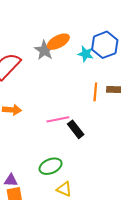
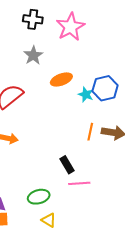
gray star: (44, 50) -> (33, 55), moved
pink line: (58, 119) -> (79, 183), moved

